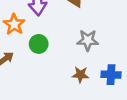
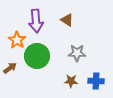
green circle: (39, 44) -> (37, 56), size x1.6

